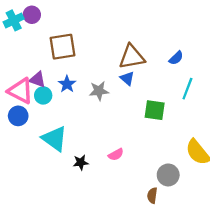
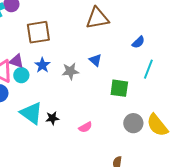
brown triangle: (132, 57) -> (97, 18), moved
black star: (81, 162) -> (52, 118), moved
gray circle: (168, 175) -> (133, 123), moved

